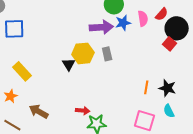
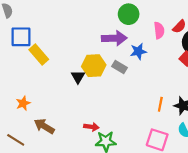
blue star: (123, 23) -> (138, 51), moved
gray rectangle: (107, 54) -> (120, 67), turned -48
yellow rectangle: (22, 71) -> (39, 55), moved
orange star: (11, 96) -> (23, 103), moved

